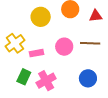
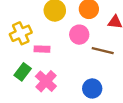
pink circle: (64, 47) -> (79, 35), moved
pink cross: (46, 81) -> (46, 81), turned -30

